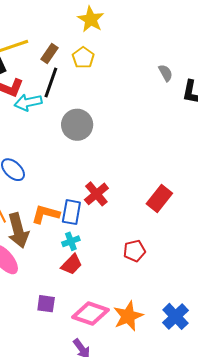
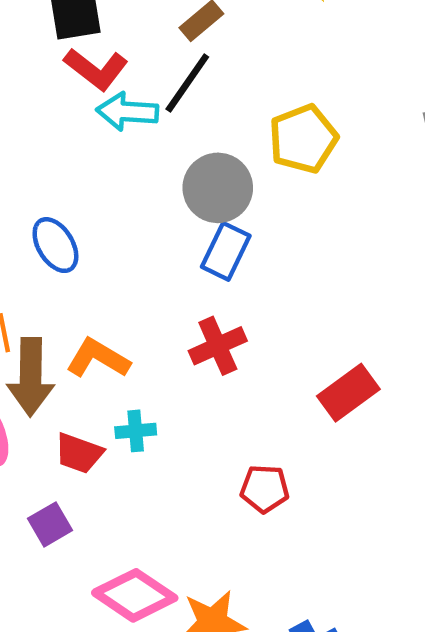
yellow pentagon: (83, 58) -> (303, 139), moved, size x1.4
blue rectangle: (71, 212) -> (226, 251), moved
red trapezoid: (72, 264) -> (79, 453), moved, turned 50
purple square: (46, 304) -> (50, 524), moved, turned 36

